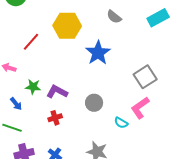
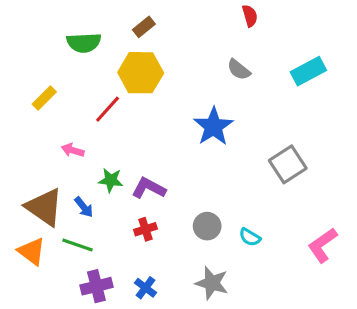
yellow hexagon: (67, 26) -> (141, 73), moved
gray circle: (94, 103) -> (207, 226), moved
pink L-shape: (140, 108) -> (323, 245), moved

